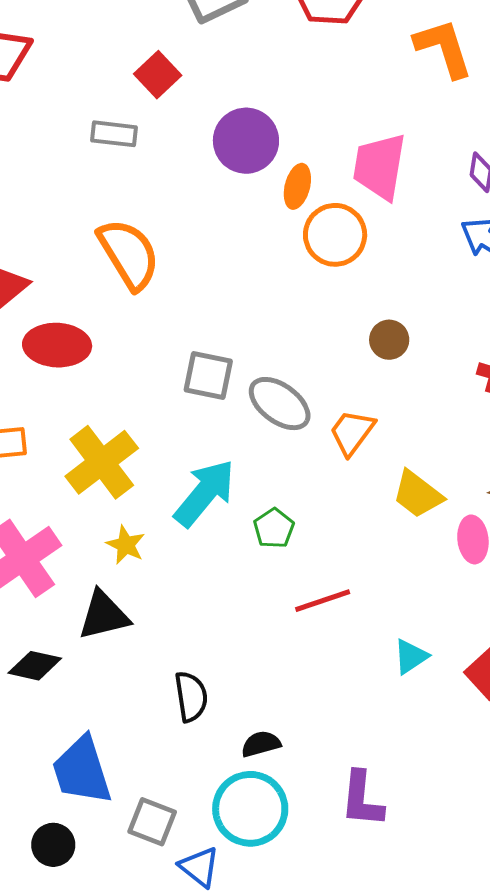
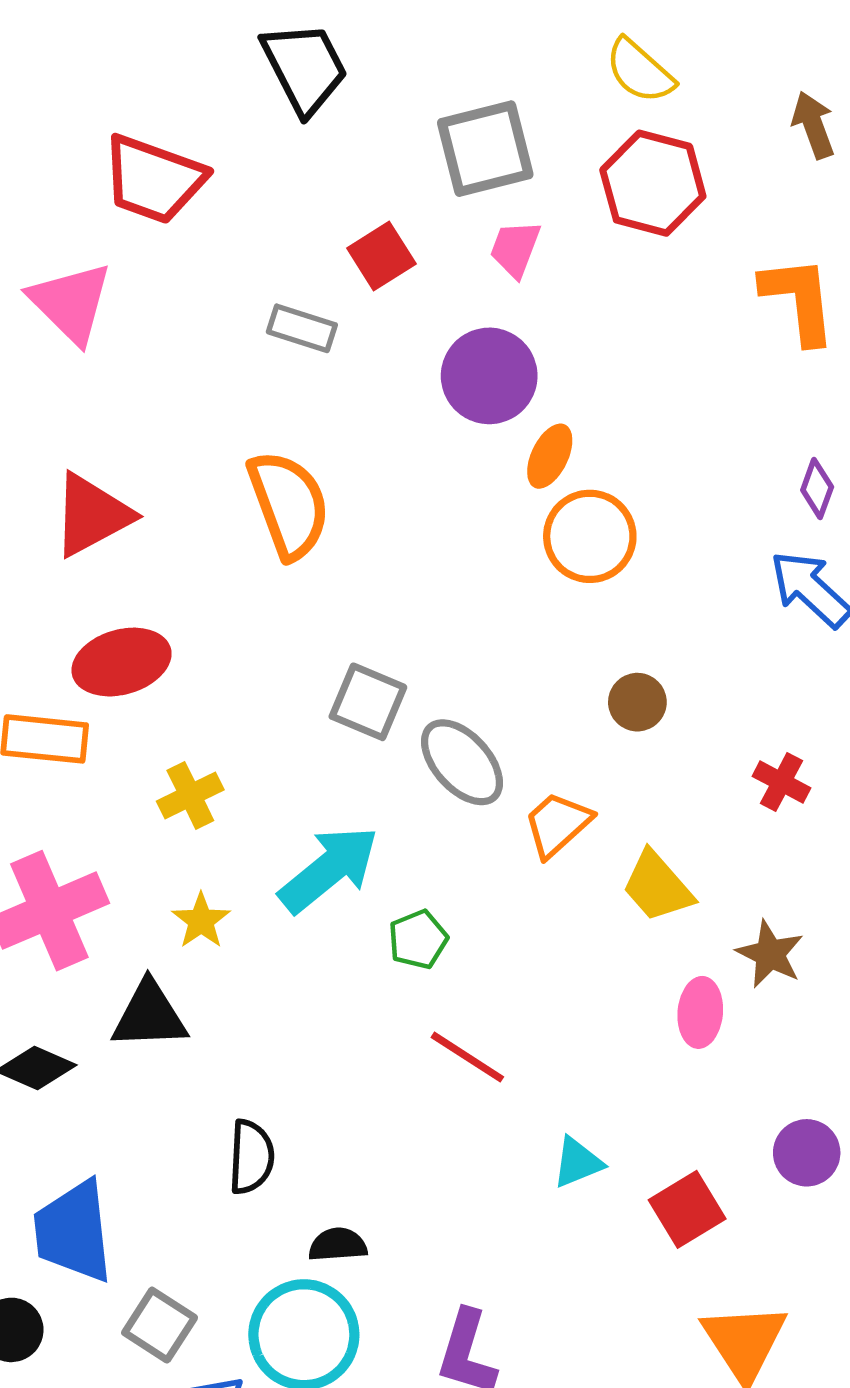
pink trapezoid: (379, 166) -> (515, 249), moved, size x0.6
red ellipse: (57, 345) -> (122, 662), moved, turned -30
yellow cross: (102, 462) -> (190, 795), size x0.6
yellow trapezoid: (418, 494) -> (657, 887), moved
red line: (323, 601) -> (467, 1057), turned 40

